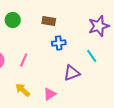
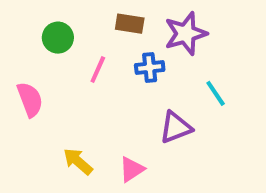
green circle: (13, 20) -> (58, 38), moved
purple star: (99, 26) -> (186, 34), moved
pink line: (24, 60) -> (98, 69), moved

